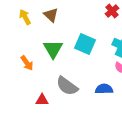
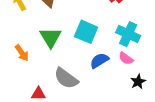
blue semicircle: (104, 89) -> (99, 61), moved, turned -30

